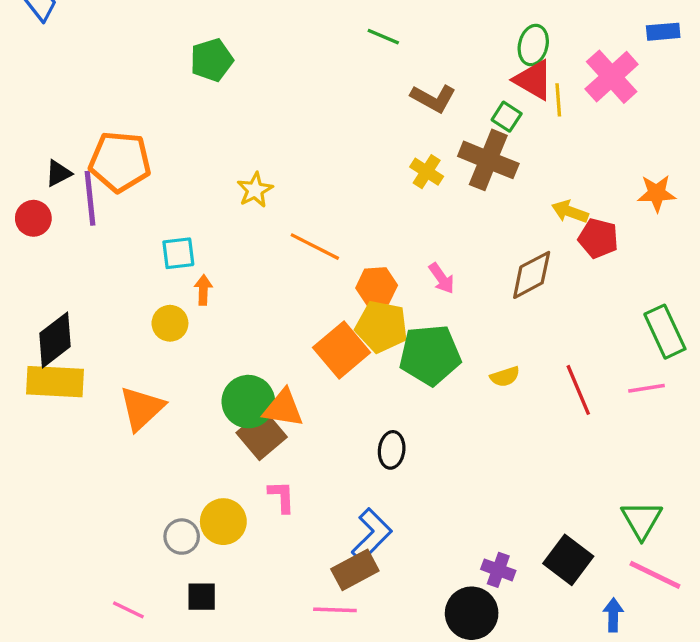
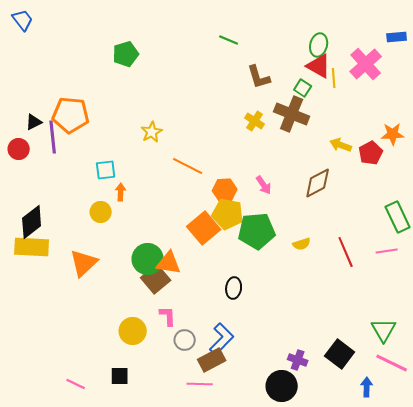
brown L-shape: (433, 98) -> (259, 77), turned 44
red pentagon: (598, 238) -> (371, 153), moved, turned 30
gray circle: (182, 537) -> (185, 340), moved

